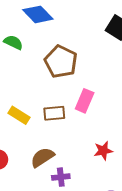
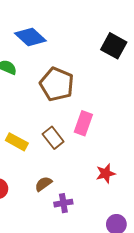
brown rectangle: (54, 113) -> (53, 138), turned 60
brown semicircle: (42, 157) -> (43, 184), size x0.7

